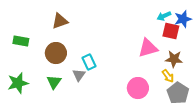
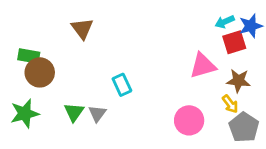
brown triangle: (60, 21) -> (82, 29), turned -48
red square: (171, 31) -> (234, 42), turned -30
brown circle: (56, 53) -> (40, 72), moved
gray triangle: (79, 75) -> (97, 114), moved

